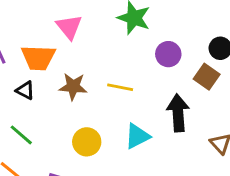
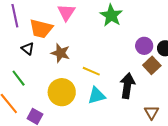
purple circle: (168, 54) -> (144, 46), moved
yellow line: (120, 87) -> (91, 71), moved
yellow circle: (87, 142) -> (62, 92), size x1.4

